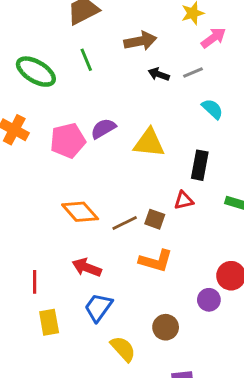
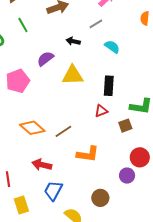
black arrow: (159, 74) -> (73, 41), moved
purple semicircle: (103, 129) -> (45, 59), moved
brown square: (155, 219) -> (125, 126), moved, turned -32

